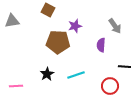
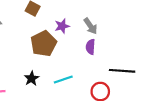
gray arrow: (115, 26) -> (90, 26), moved
brown pentagon: (58, 42) -> (44, 44), turned -30

